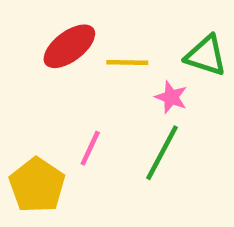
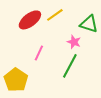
yellow line: (127, 62) -> (55, 15), moved, turned -36
pink line: (90, 148) -> (39, 53), moved

